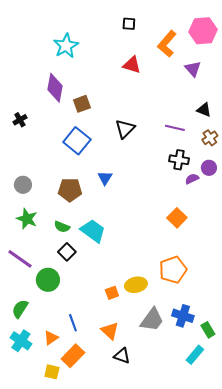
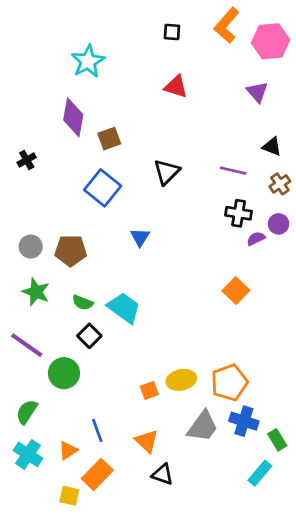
orange L-shape: (167, 44) -> (227, 25), moved
brown pentagon: (70, 190) -> (71, 251), moved
orange pentagon: (173, 270) -> (229, 382), moved

